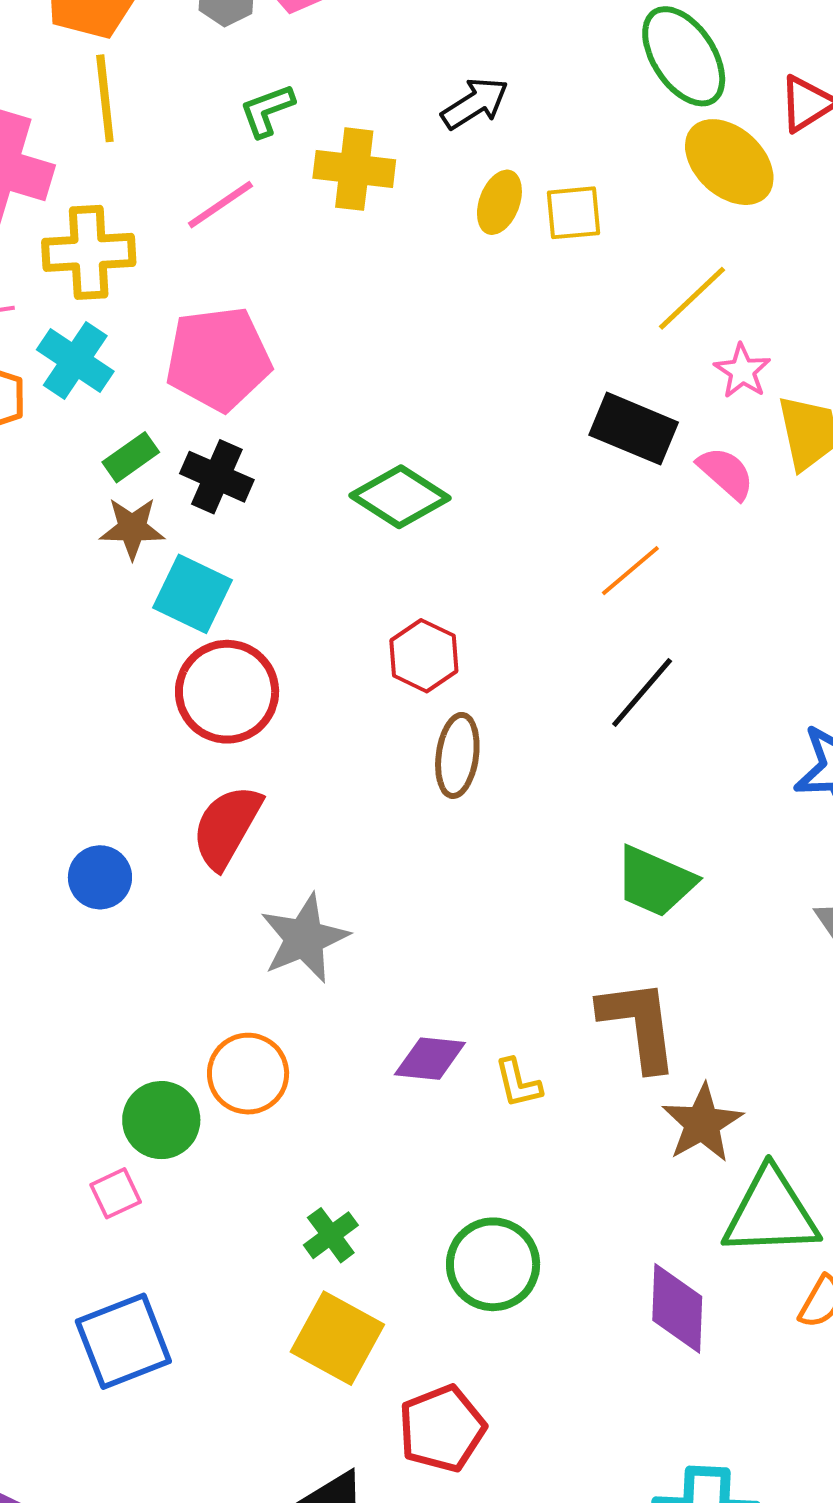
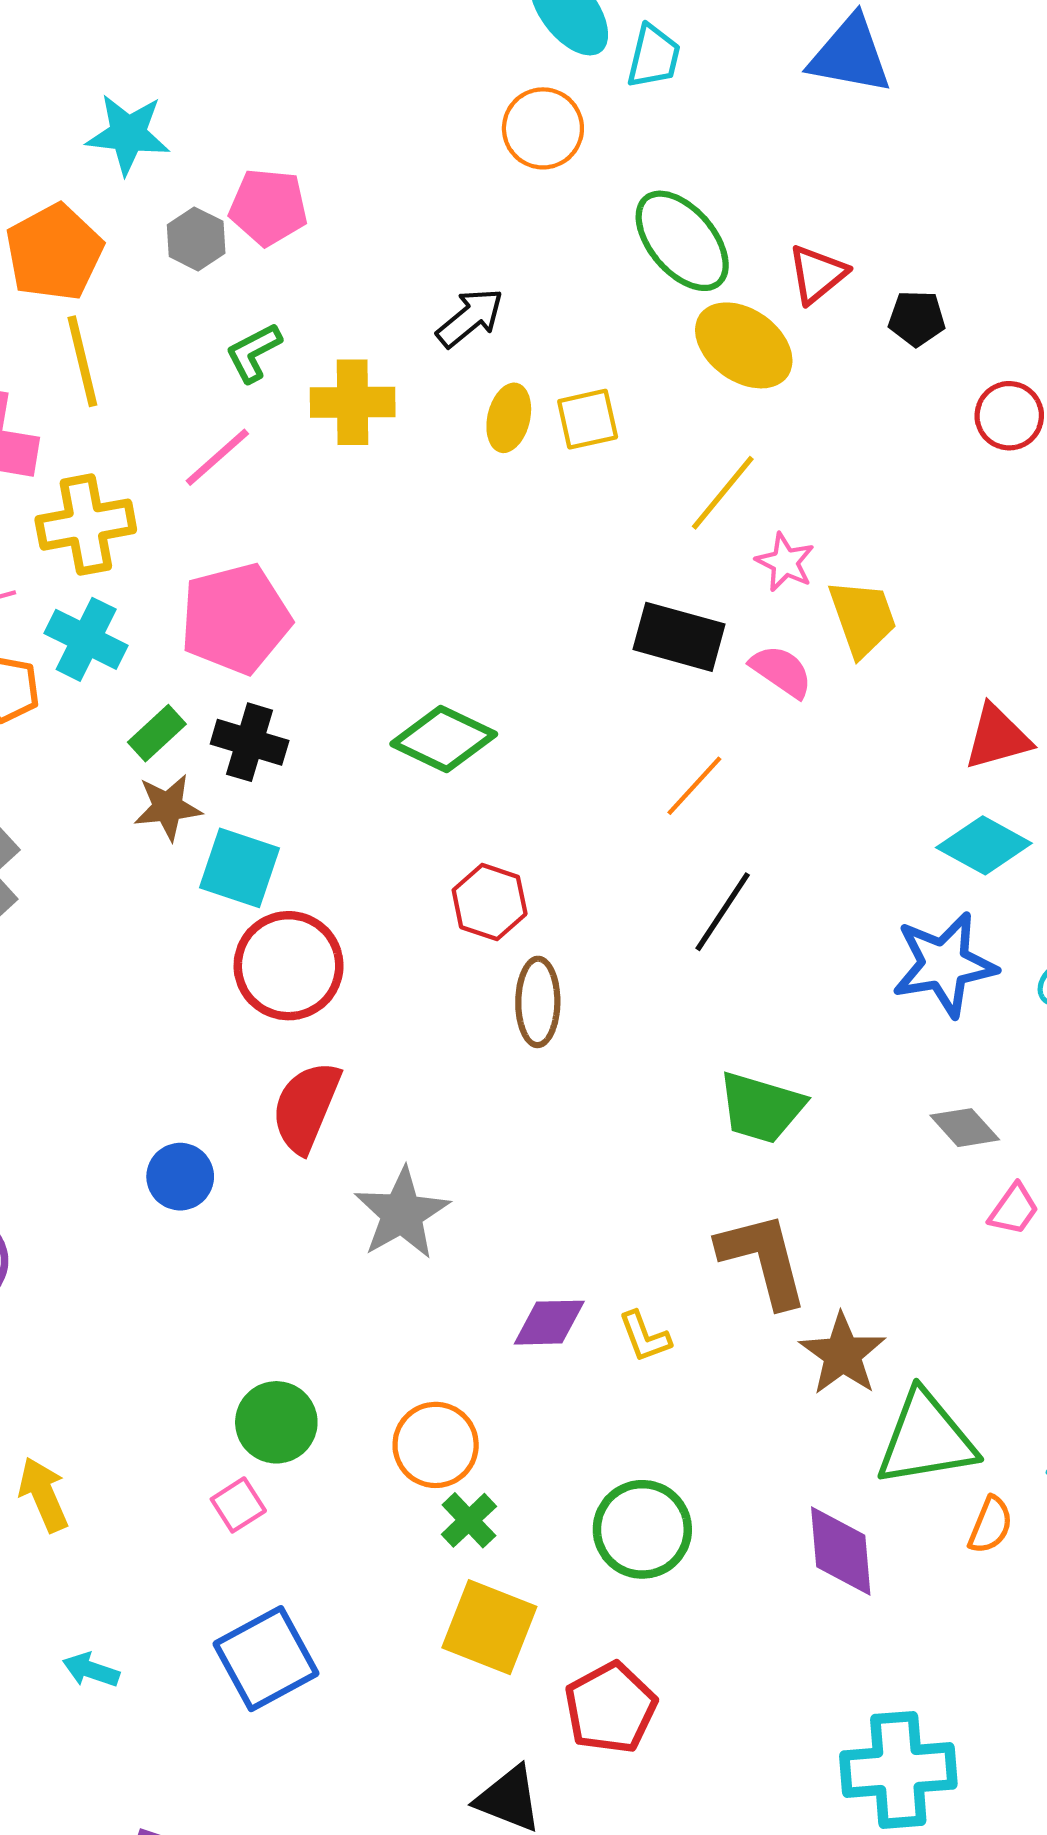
orange circle: (248, 1074) -> (436, 1445), moved

